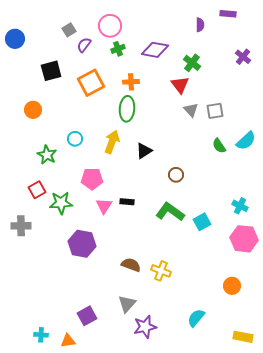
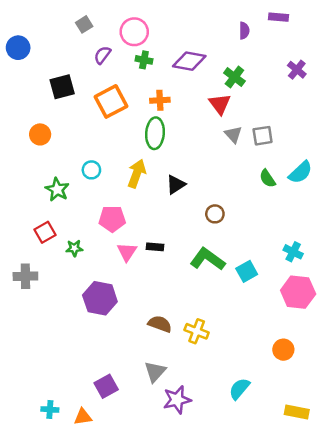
gray square: (69, 30) -> (84, 24), moved
green cross: (118, 49) -> (144, 60), turned 32
green star: (61, 203) -> (74, 248), size x0.6

